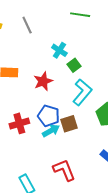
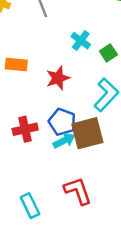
green square: (74, 65) -> (108, 53), moved
brown square: (69, 124) -> (87, 133), size x1.5

